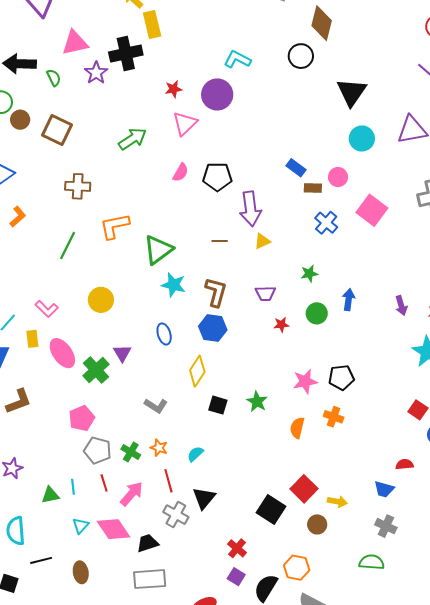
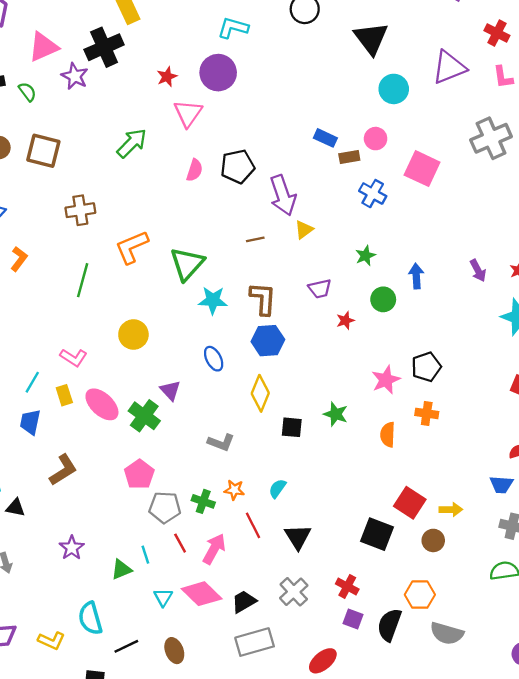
gray cross: (176, 515) -> (294, 592), moved, turned 30

